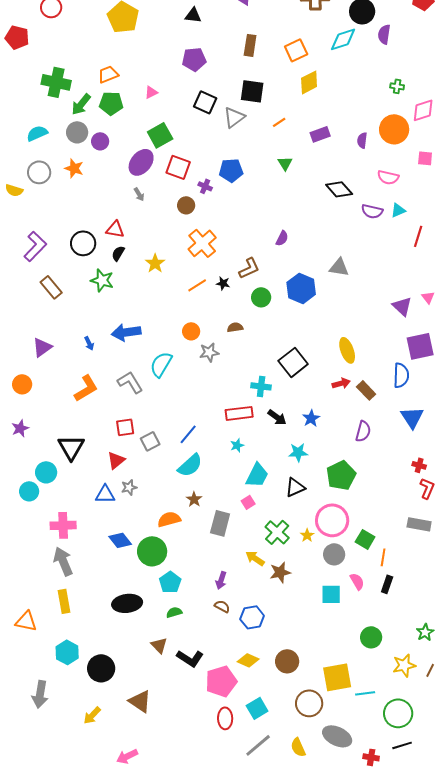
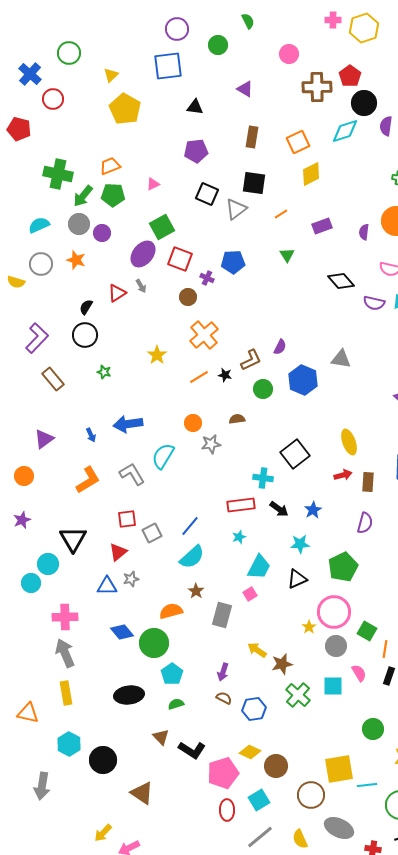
red triangle: (115, 229) -> (117, 293), moved, turned -42
purple semicircle: (282, 238) -> (280, 347), moved
black semicircle: (118, 253) -> (86, 307), moved
green star: (102, 280) -> (104, 372), size x0.6
brown rectangle: (366, 390) -> (368, 482), turned 48
green cross: (277, 532) -> (298, 695), moved
brown circle: (287, 661) -> (276, 766), moved
yellow arrow: (92, 715) -> (103, 833), moved

